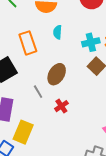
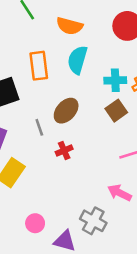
cyan semicircle: (58, 32) -> (77, 60), size x1.6

